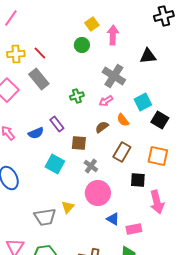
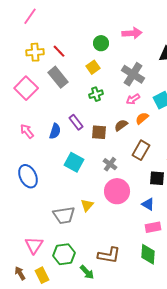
yellow square: (92, 24) -> (93, 67), moved
pink arrow: (113, 35) -> (132, 33), turned 84
pink arrow: (106, 101) -> (133, 99), moved
orange semicircle: (123, 120) -> (142, 118), turned 88
blue semicircle: (36, 133) -> (55, 131), turned -49
brown square: (79, 143) -> (99, 132), moved
blue triangle: (113, 219) -> (148, 204), moved

